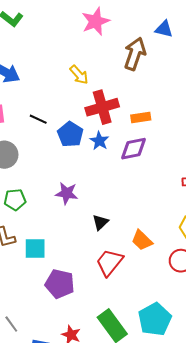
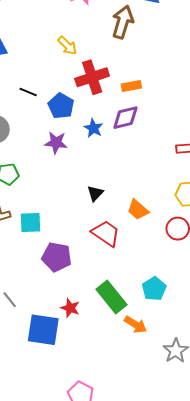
blue star: (99, 141) -> (93, 128), moved
purple star: (67, 193) -> (56, 143), moved
red trapezoid: (109, 262) -> (106, 233), turned 88
cyan pentagon: (155, 319) -> (154, 289), size x0.7

